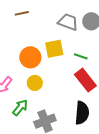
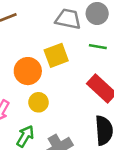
green line: (81, 56) -> (98, 47), moved

